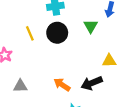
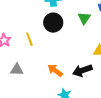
yellow line: (30, 33) -> (29, 39), moved

